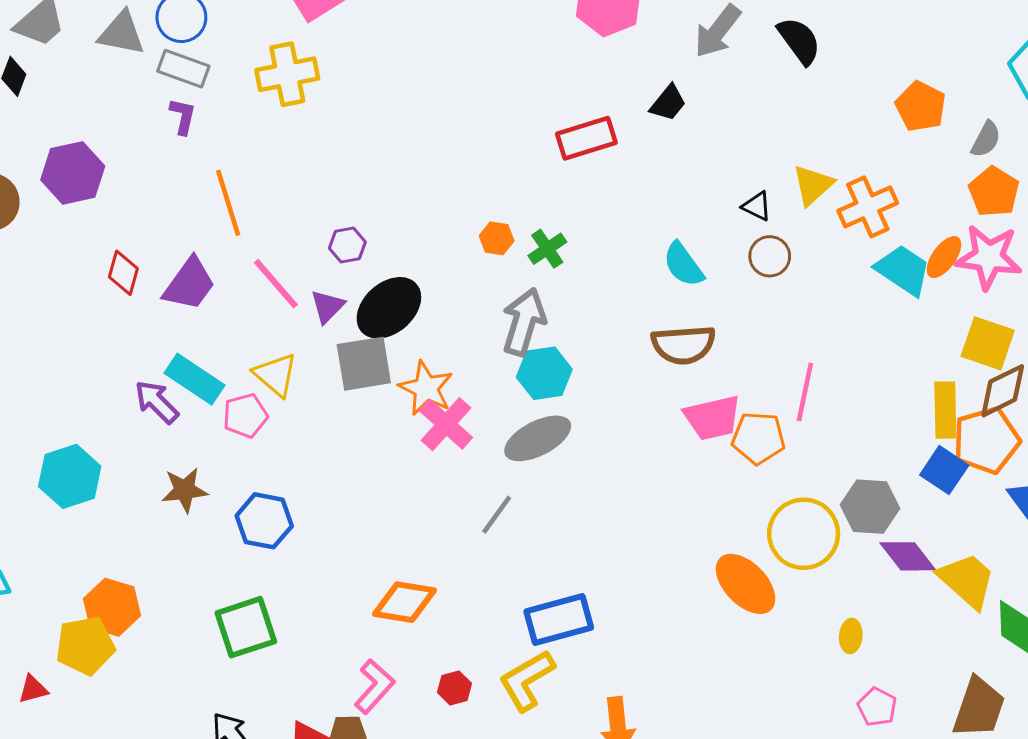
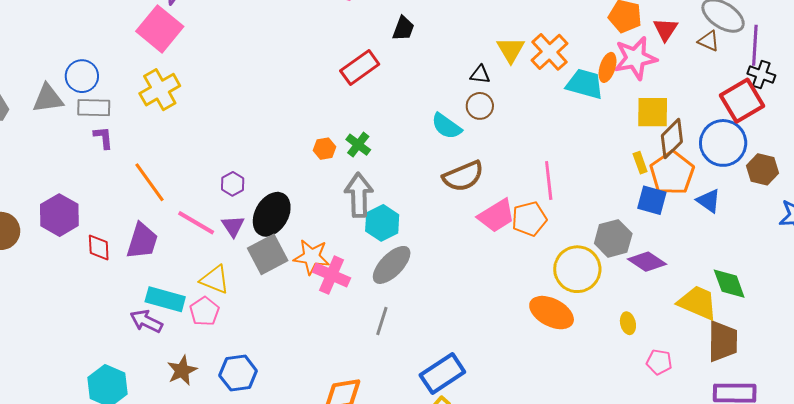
purple hexagon: (73, 173) -> (59, 215), moved
brown circle: (770, 256) -> (480, 106), moved
yellow rectangle: (945, 410) -> (640, 163), size x0.6
yellow trapezoid: (967, 580) -> (698, 303), moved

